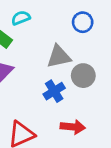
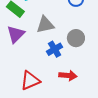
gray triangle: (59, 57) -> (45, 25), moved

